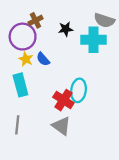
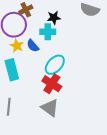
cyan cross: (94, 40) -> (48, 32), moved, size x0.7
cyan ellipse: (79, 90) -> (55, 65), moved, turned 35

